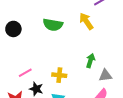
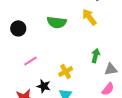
pink line: (25, 73) -> (31, 61), moved
yellow cross: (59, 75) -> (66, 72), turned -32

